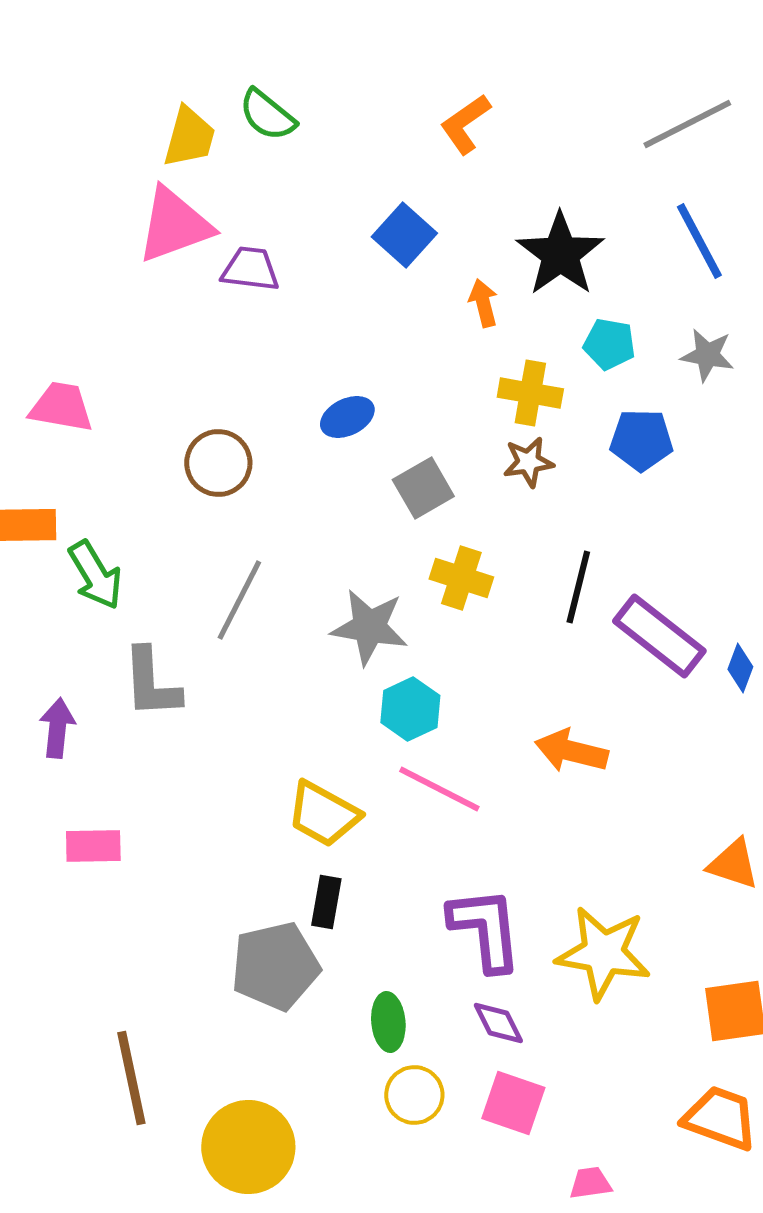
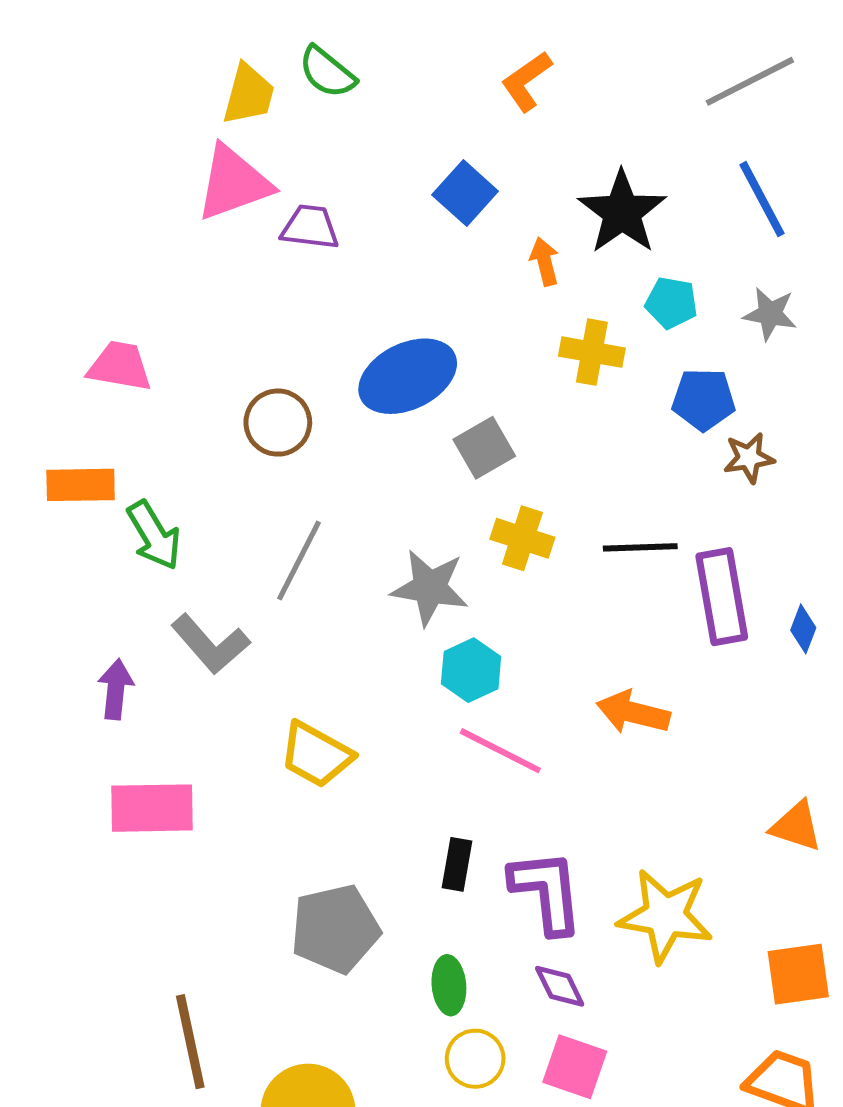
blue ellipse: (347, 417) -> (408, 376), size x1.8
brown star: (528, 462) -> (749, 458), moved
black line: (578, 587) -> (640, 547), turned 74
purple rectangle: (659, 636) -> (722, 597), turned 42
gray L-shape: (151, 683) -> (210, 644), turned -38
yellow trapezoid: (323, 814) -> (316, 755), moved
pink rectangle: (93, 846) -> (152, 808), size x1.5
black rectangle: (326, 902) -> (457, 864), moved

